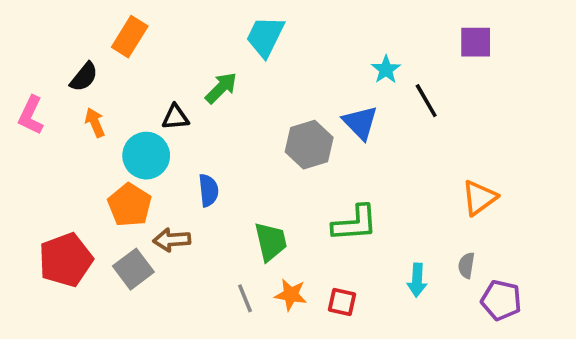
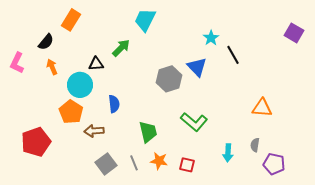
purple square: (476, 42) -> (294, 33), moved, turned 30
orange triangle: (479, 198) -> (262, 108), turned 40
green L-shape: (355, 223) -> (194, 122), turned 44
gray square: (133, 269) -> (106, 164), moved

